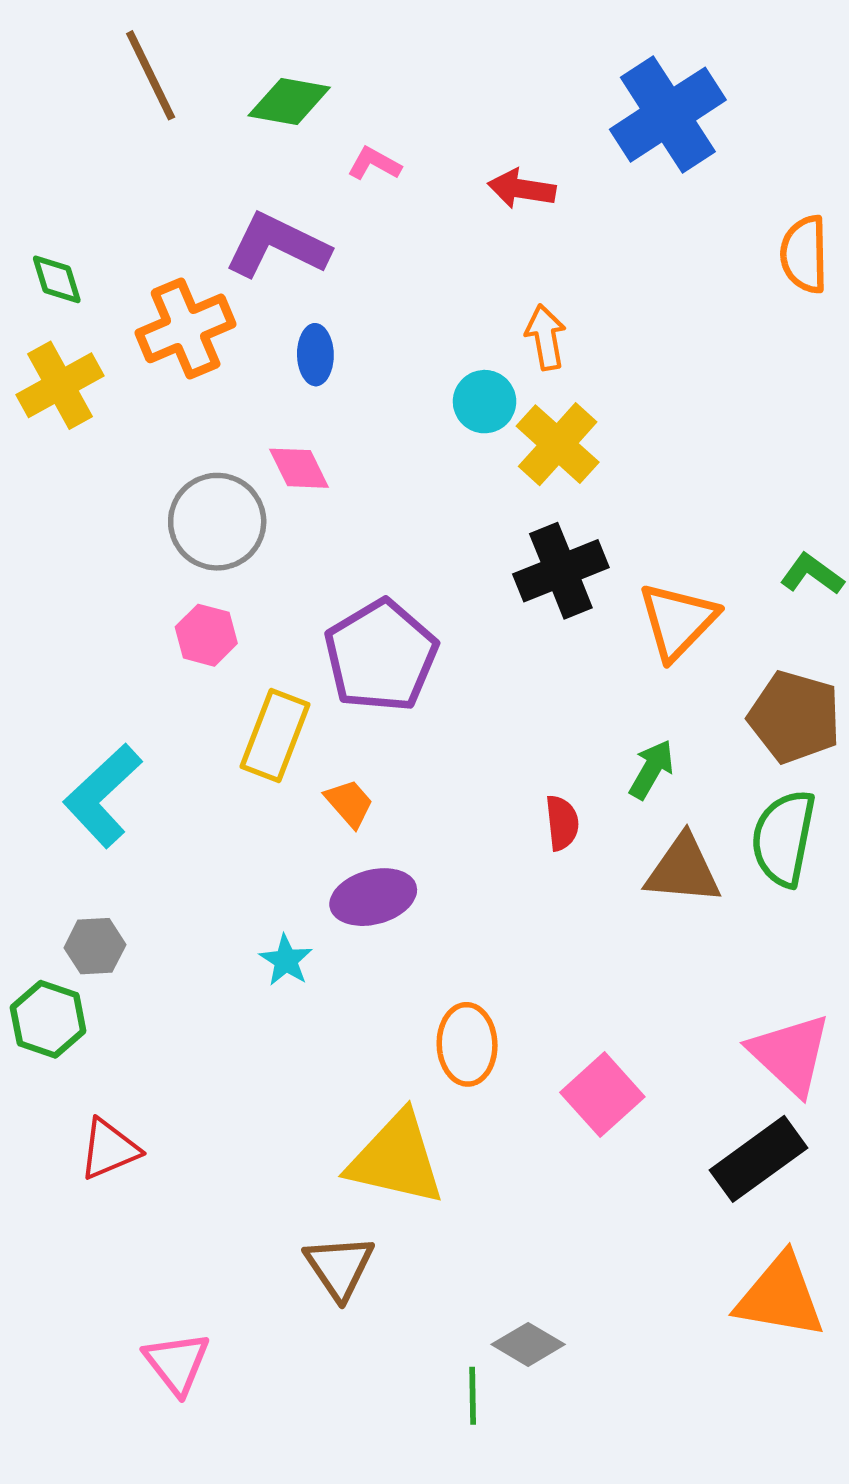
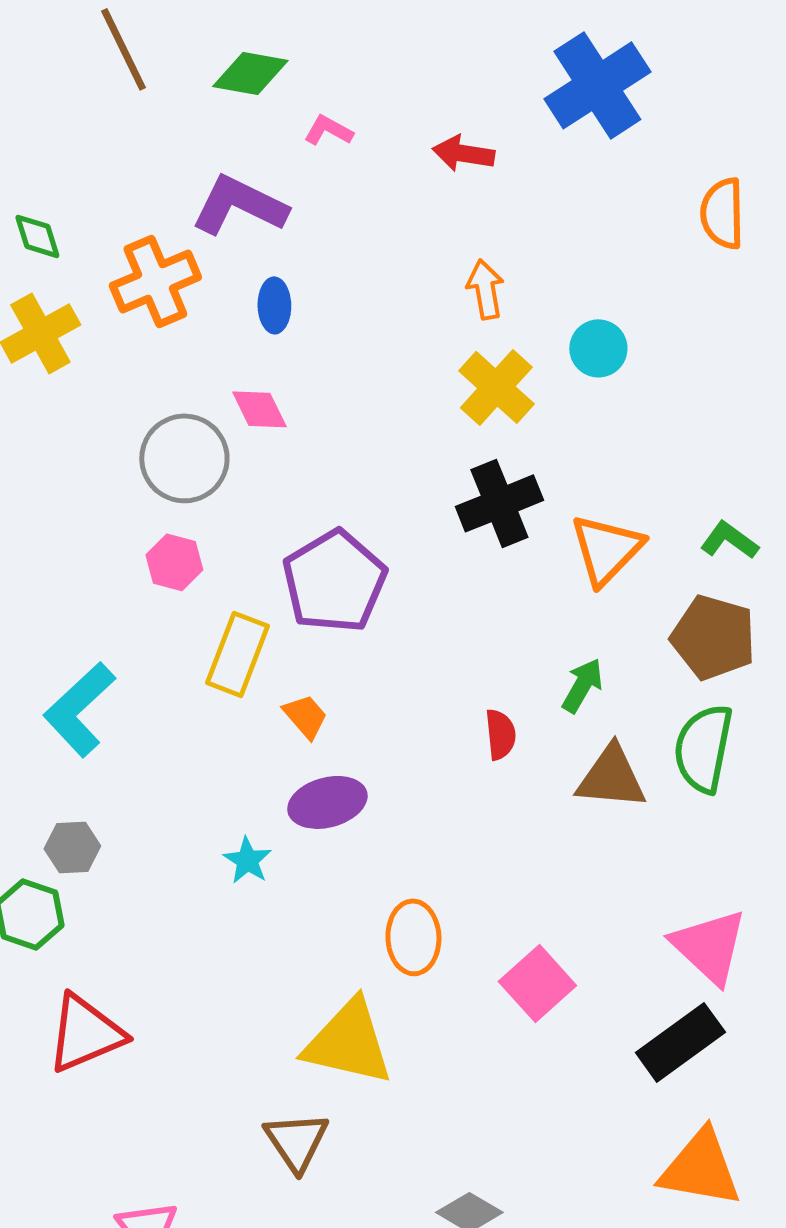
cyan circle: (485, 402) -> (598, 348), moved
green L-shape: (812, 574) -> (729, 540), moved
red triangle: (109, 1149) -> (85, 1033), size x1.4

